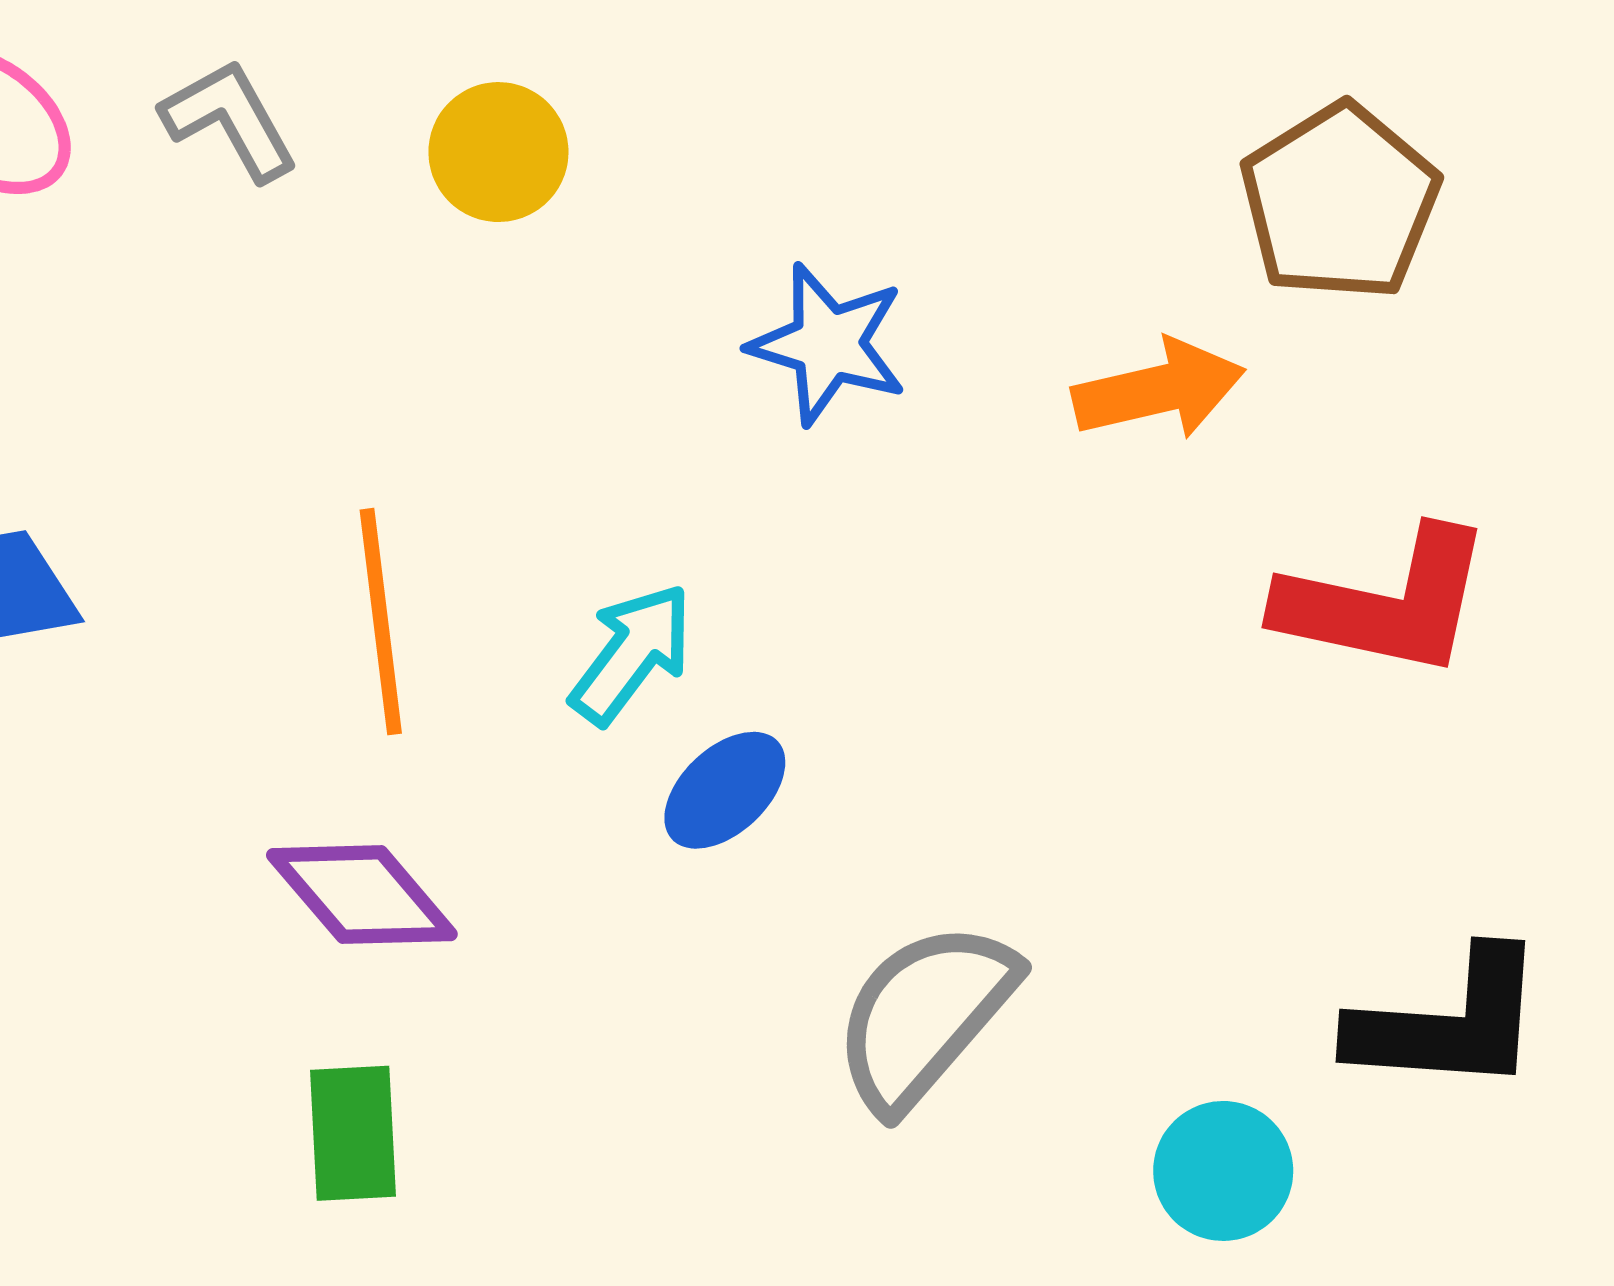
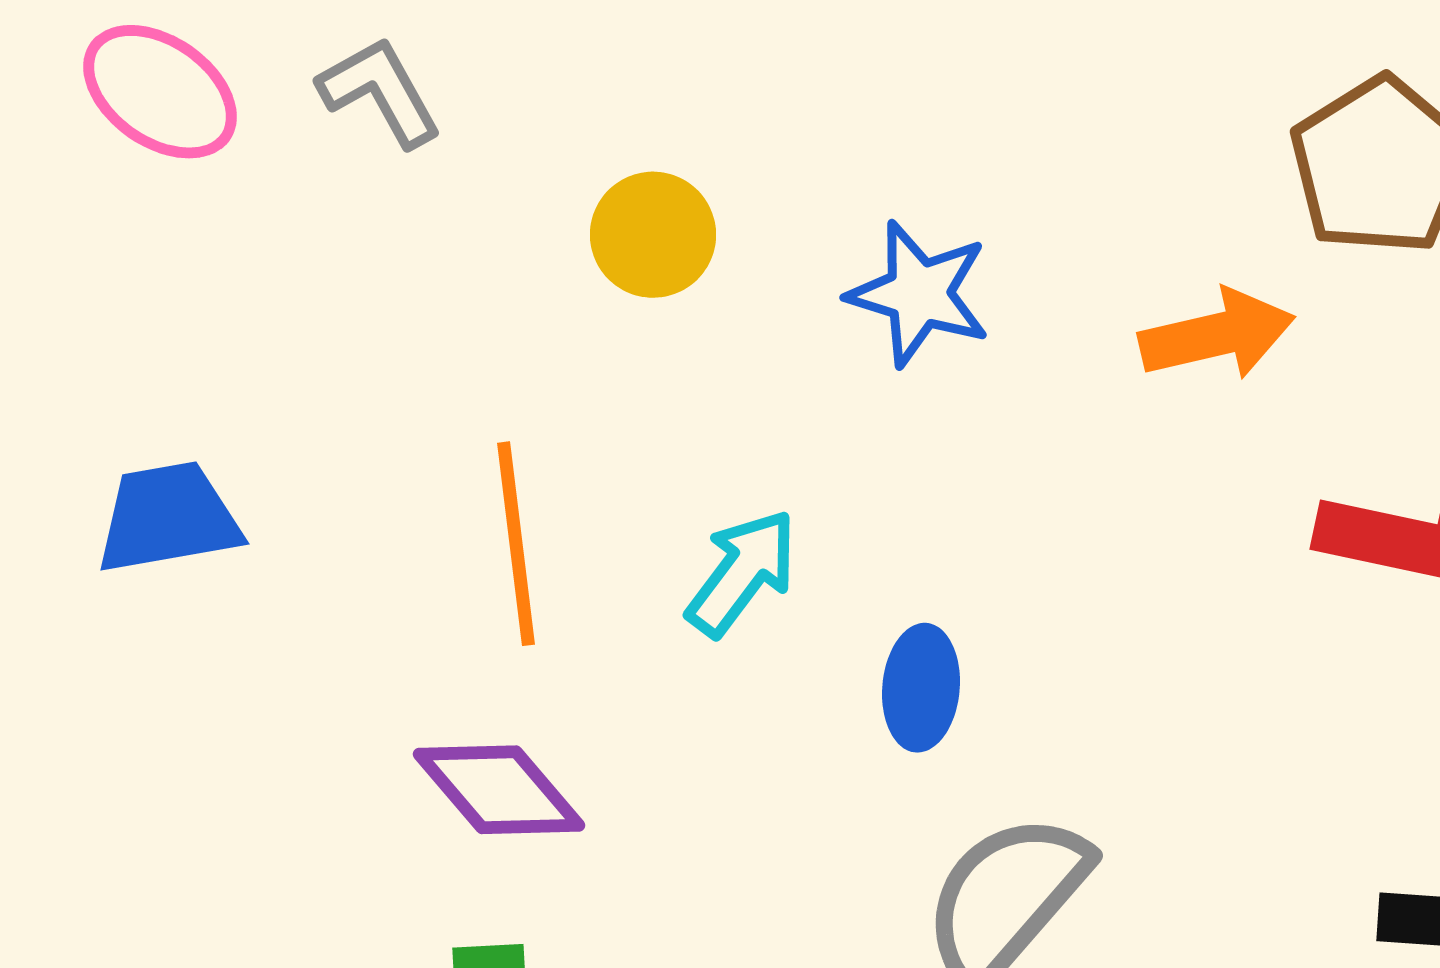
yellow circle: (498, 152) -> (653, 235), moved
blue ellipse: (725, 790) -> (921, 688), moved, turned -42

